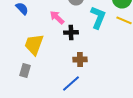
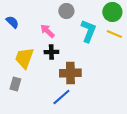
black cross: (71, 32) -> (51, 52), moved
brown cross: (80, 59) -> (70, 73), size x1.5

